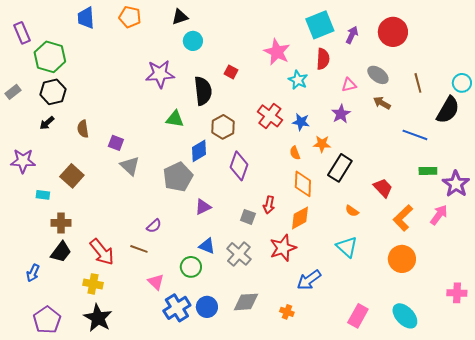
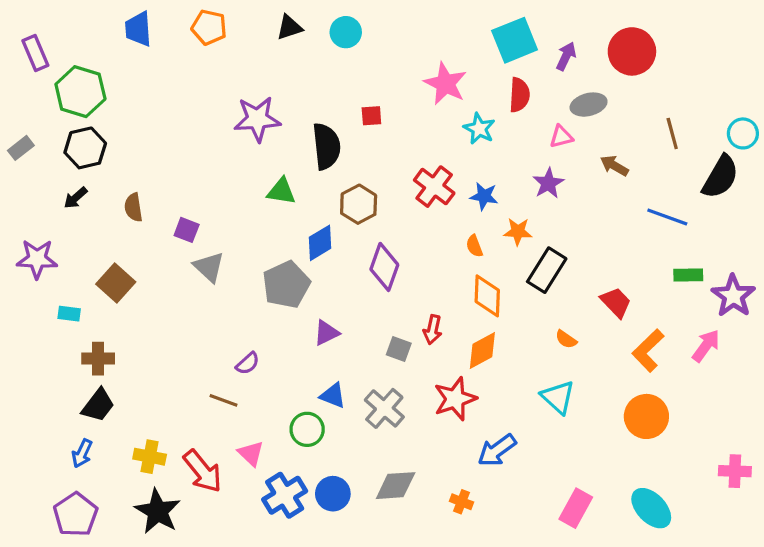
cyan circle: (193, 41) -> (346, 32), moved
red square: (231, 72) -> (371, 116), turned -32
gray ellipse: (378, 75) -> (589, 105), moved, turned -50
red arrow: (102, 252) -> (203, 471), moved
blue arrow: (33, 273) -> (82, 453), moved

